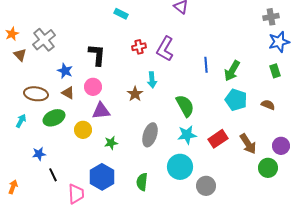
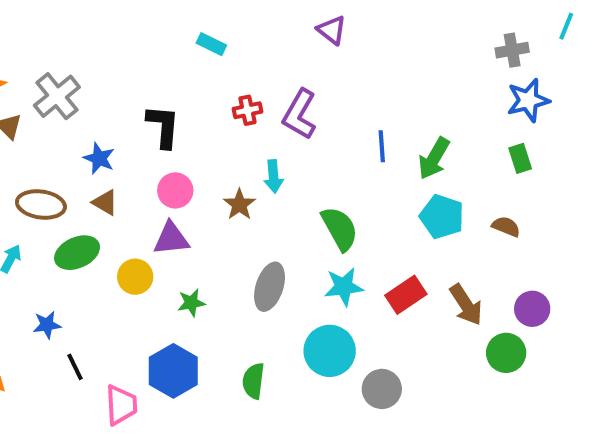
pink circle: (93, 87) -> (175, 190), moved

